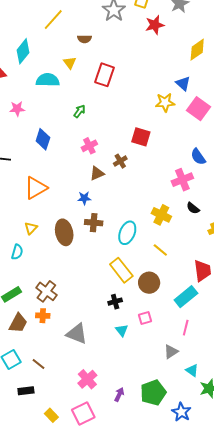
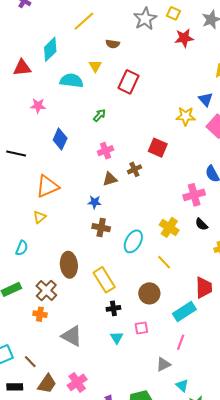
yellow triangle: (31, 228) -> (40, 217), moved
brown ellipse: (64, 232) -> (69, 265), moved
yellow rectangle: (121, 270) -> (104, 280), moved
brown trapezoid: (18, 323) -> (47, 384), moved

